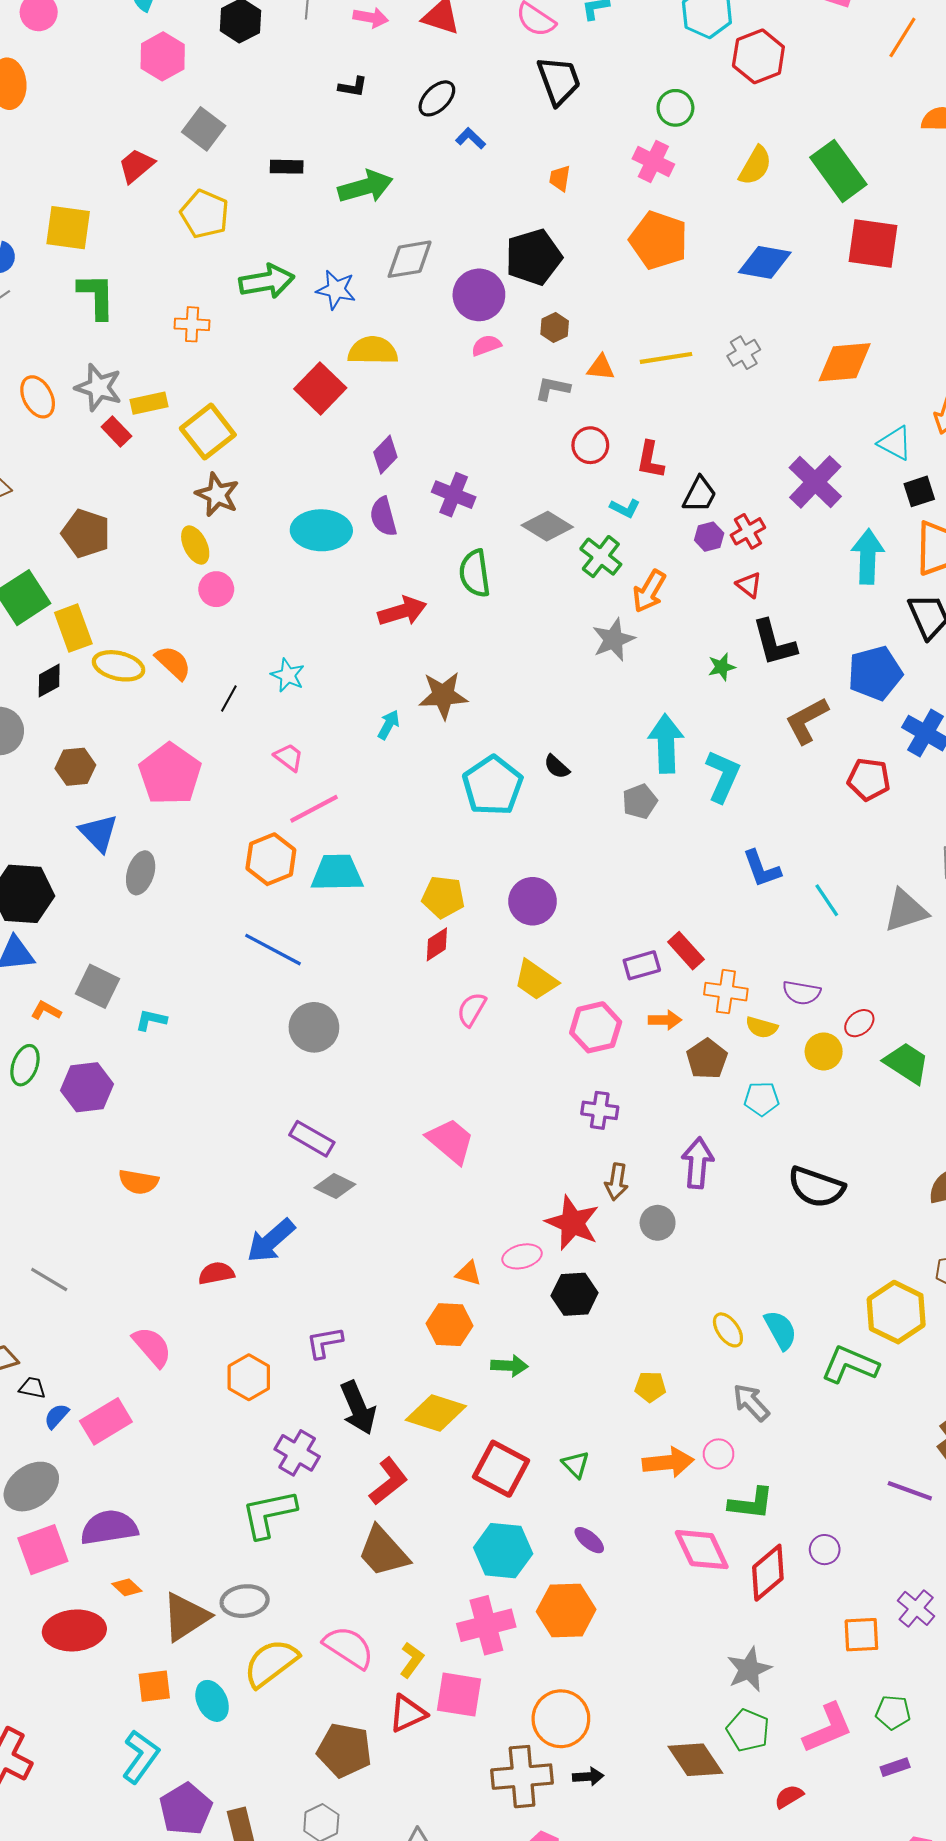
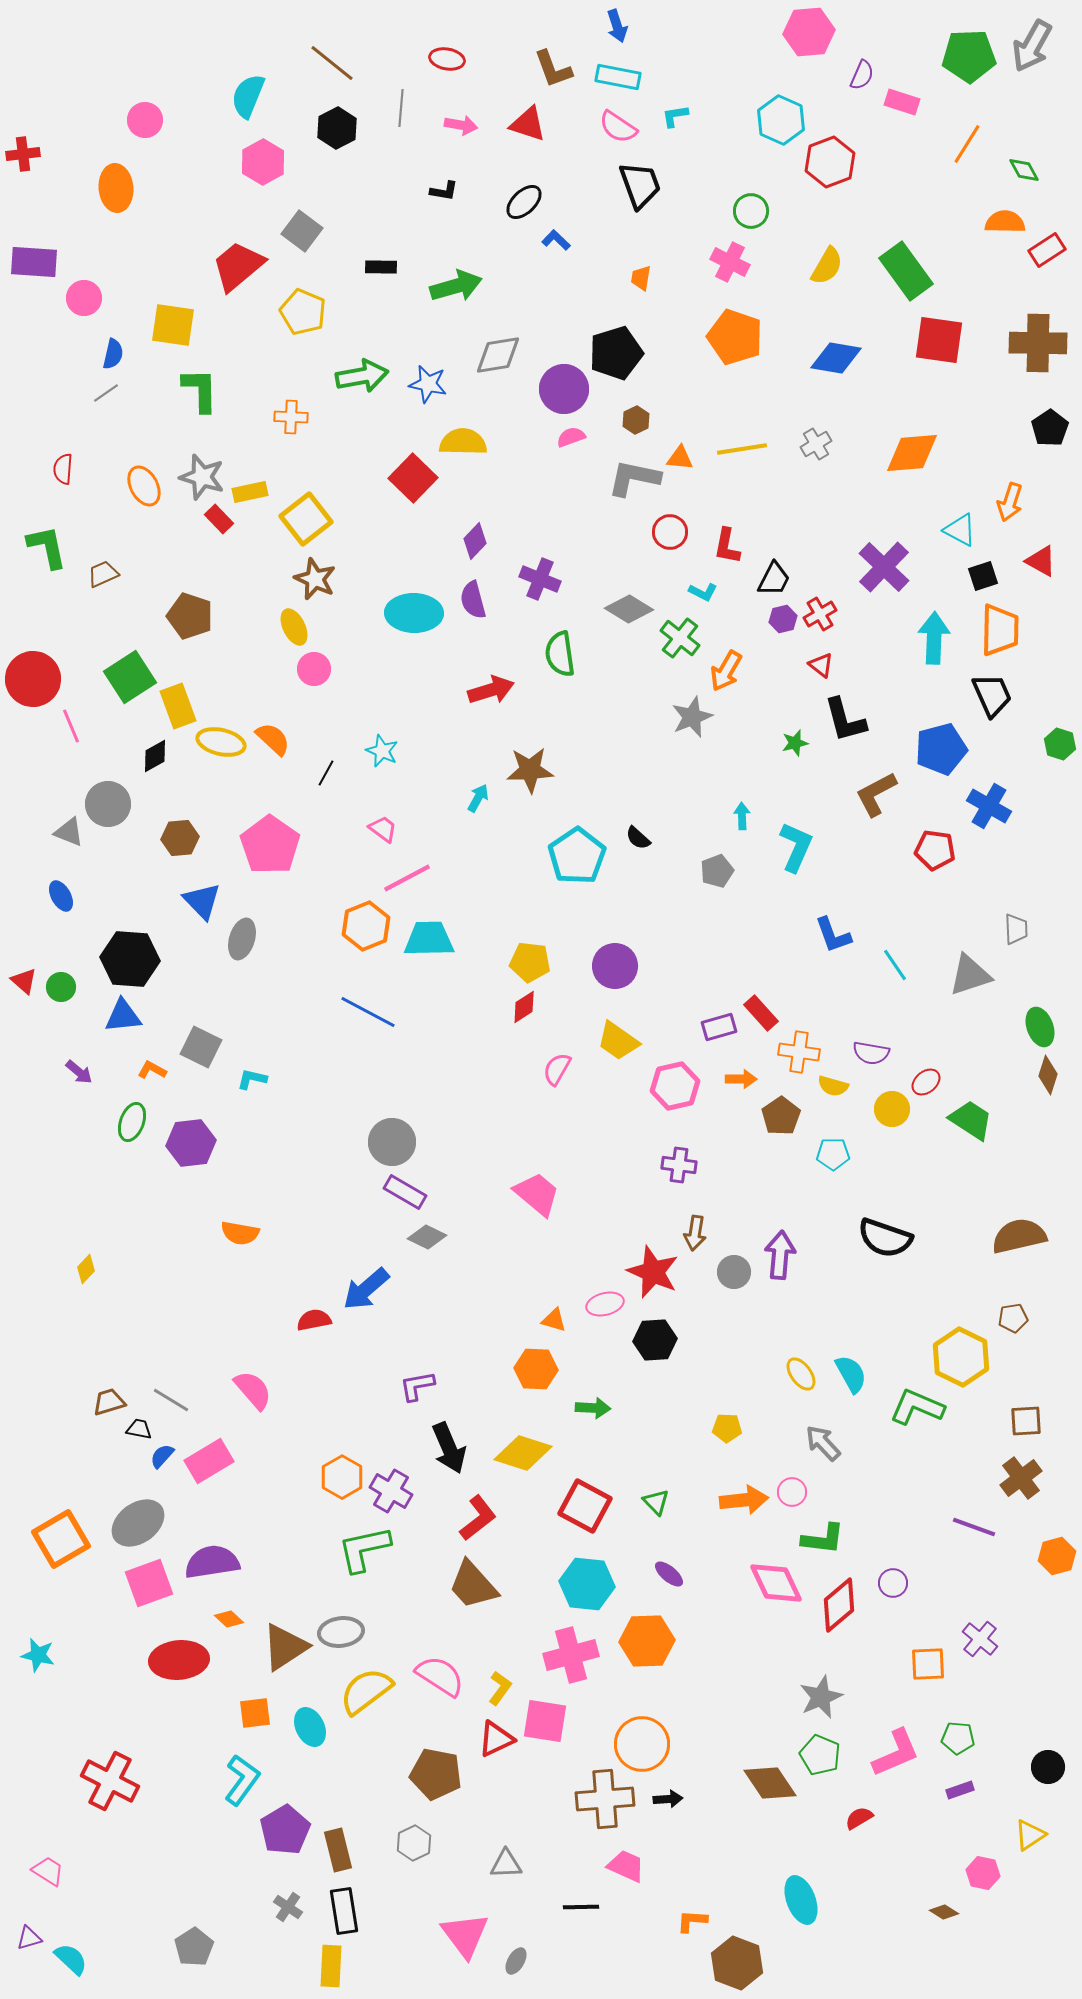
red trapezoid: (136, 166) -> (238, 266), size x1.5
gray L-shape: (552, 388) -> (634, 478), size x1.6
cyan arrow: (666, 744) -> (742, 816), size x0.5
gray circle: (314, 1027) -> (392, 1142), moved
purple arrow: (698, 1163) -> (780, 1255), moved
gray line: (49, 1280) -> (171, 1400), moved
orange hexagon: (249, 1377) -> (342, 1477), moved

